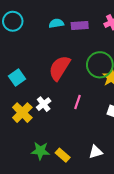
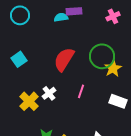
purple rectangle: (80, 25) -> (74, 11), moved
cyan square: (17, 78) -> (19, 59), moved

